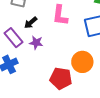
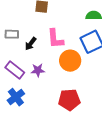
black arrow: (31, 23) -> (31, 44), moved
orange circle: (82, 62) -> (70, 61), moved

